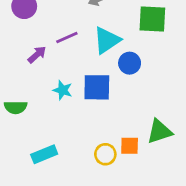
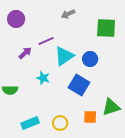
cyan triangle: (107, 40) -> (64, 56), moved
blue square: (97, 87) -> (79, 85), moved, turned 30
yellow circle: (105, 154) -> (60, 123), moved

